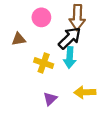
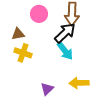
cyan arrow: (70, 58) -> (65, 51), turned -42
yellow cross: (44, 63) -> (23, 53), moved

